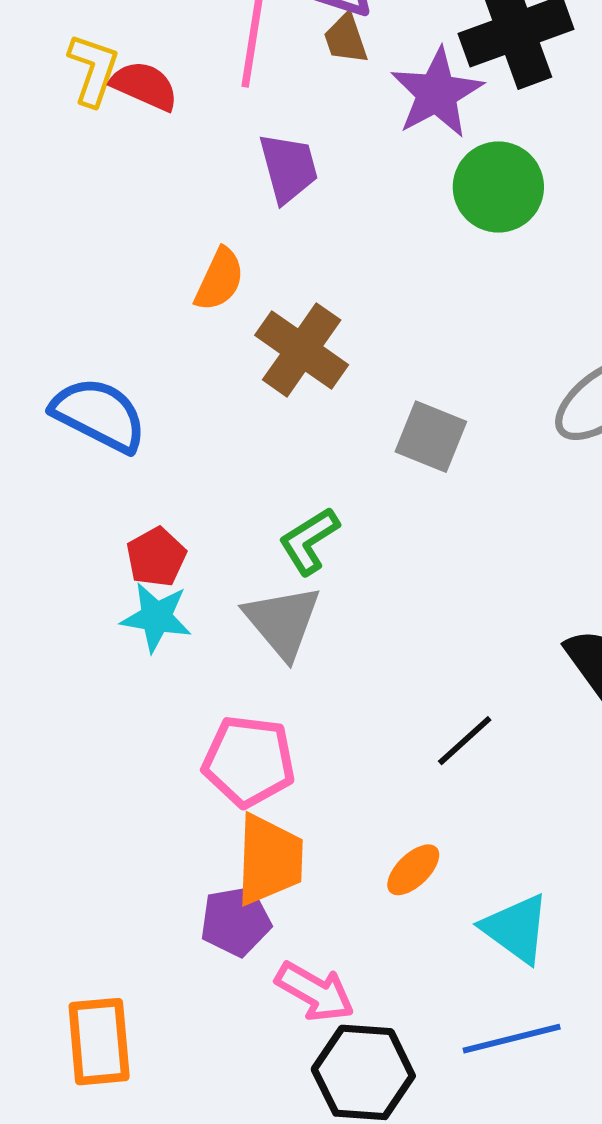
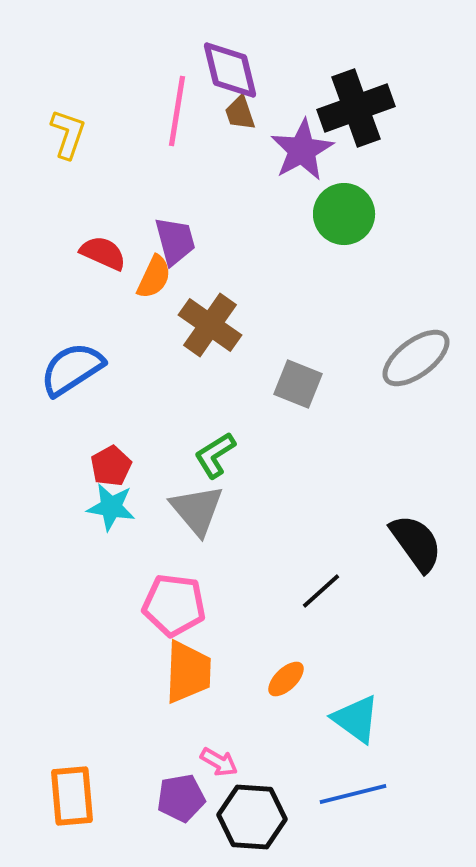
red semicircle: (145, 86) -> (103, 253), moved
purple trapezoid: (288, 168) -> (175, 241), moved
blue semicircle: (99, 415) -> (72, 369), turned -60
purple pentagon: (236, 921) -> (181, 798), moved
pink arrow: (315, 992) -> (219, 762), size x0.7

